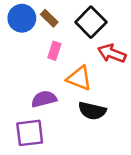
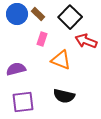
purple semicircle: (44, 99) -> (16, 69), moved
black semicircle: (92, 111) -> (64, 96), moved

